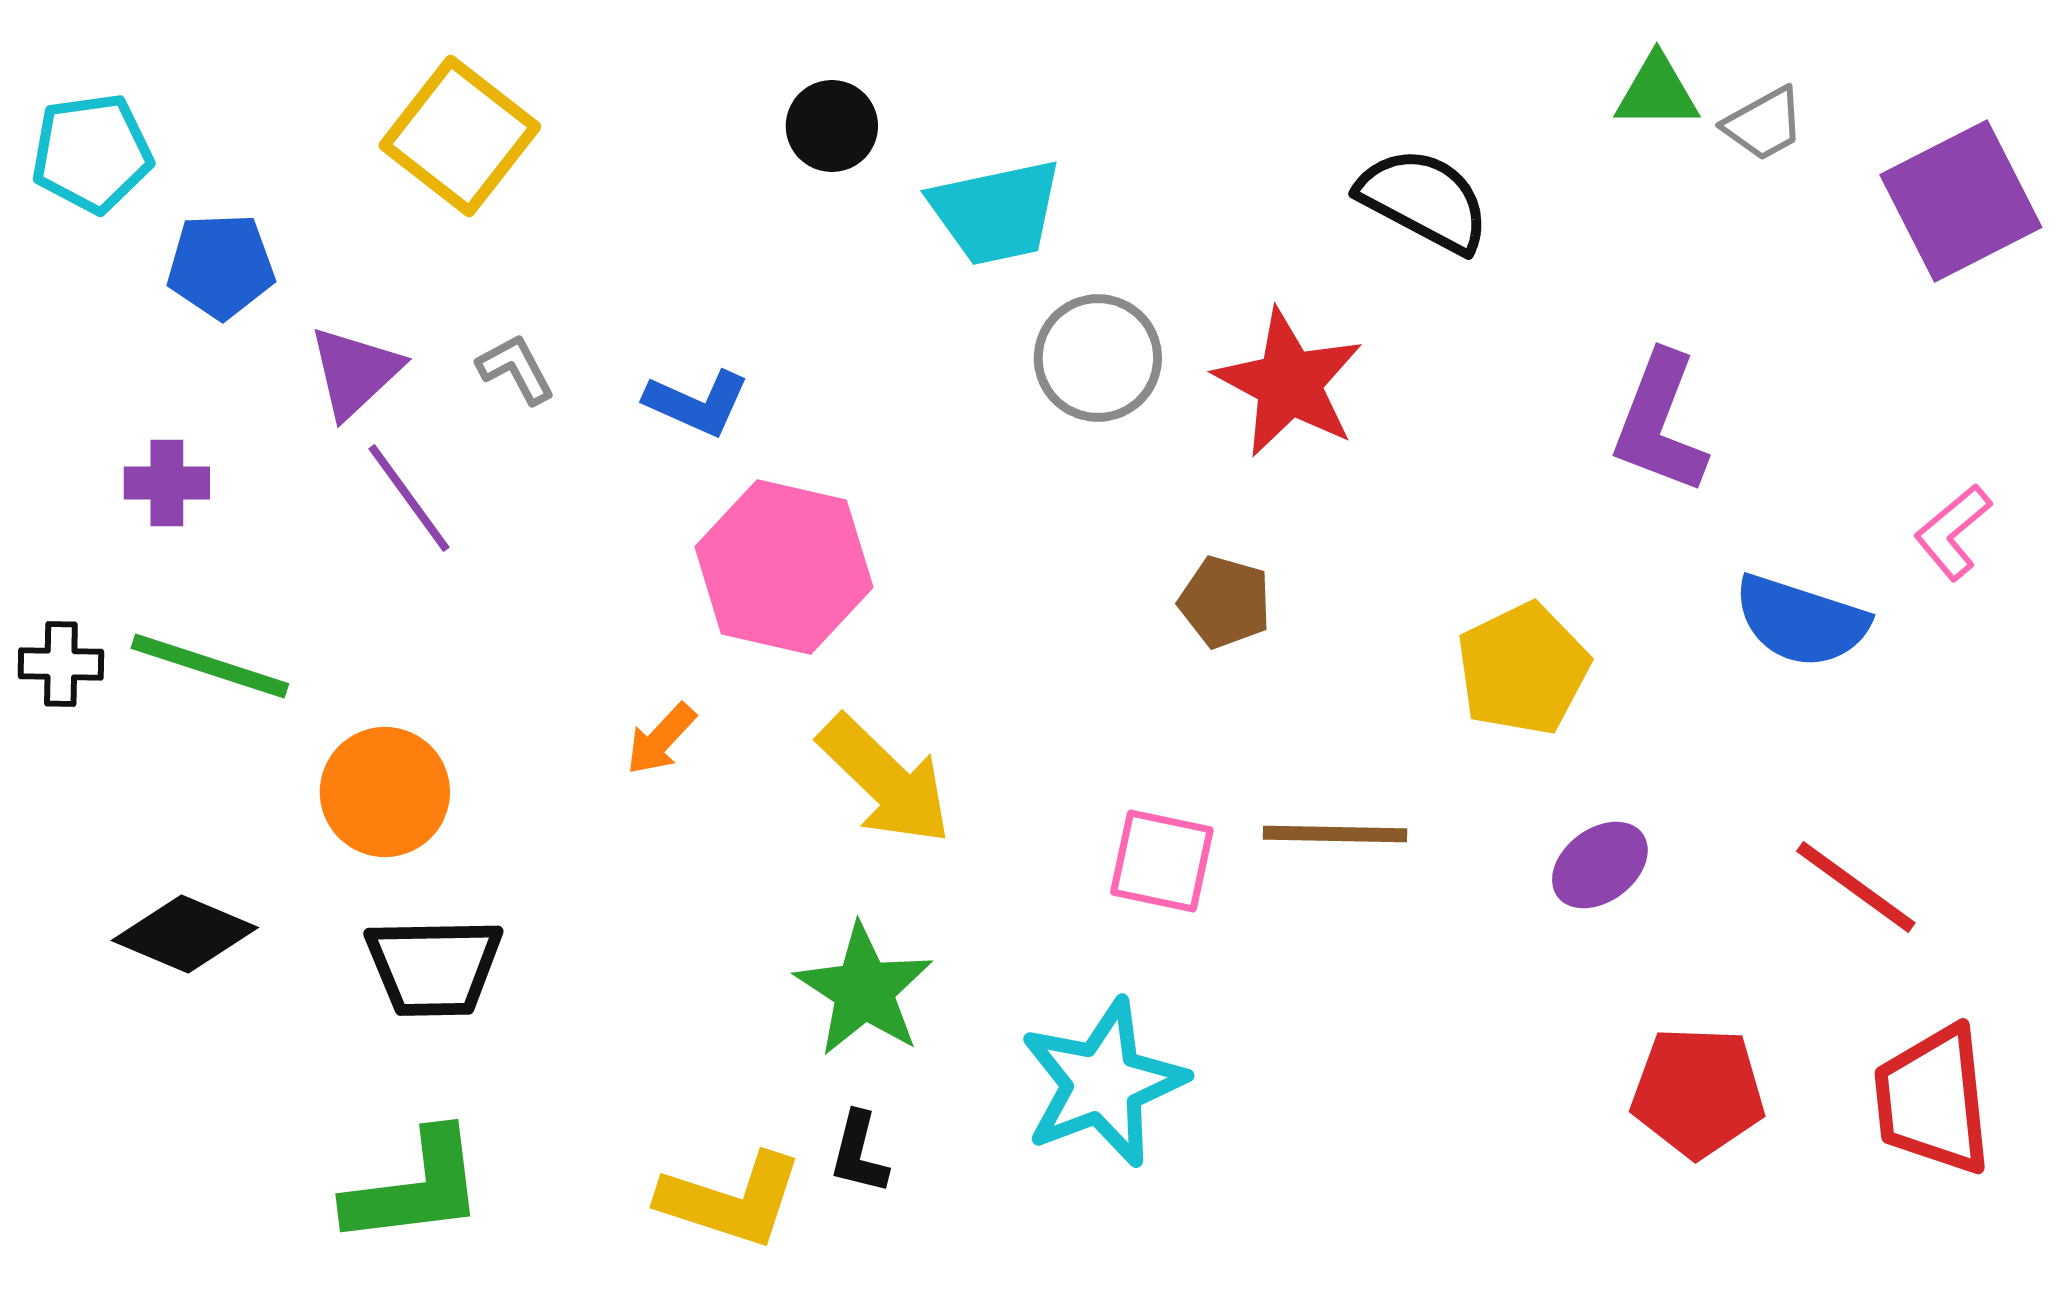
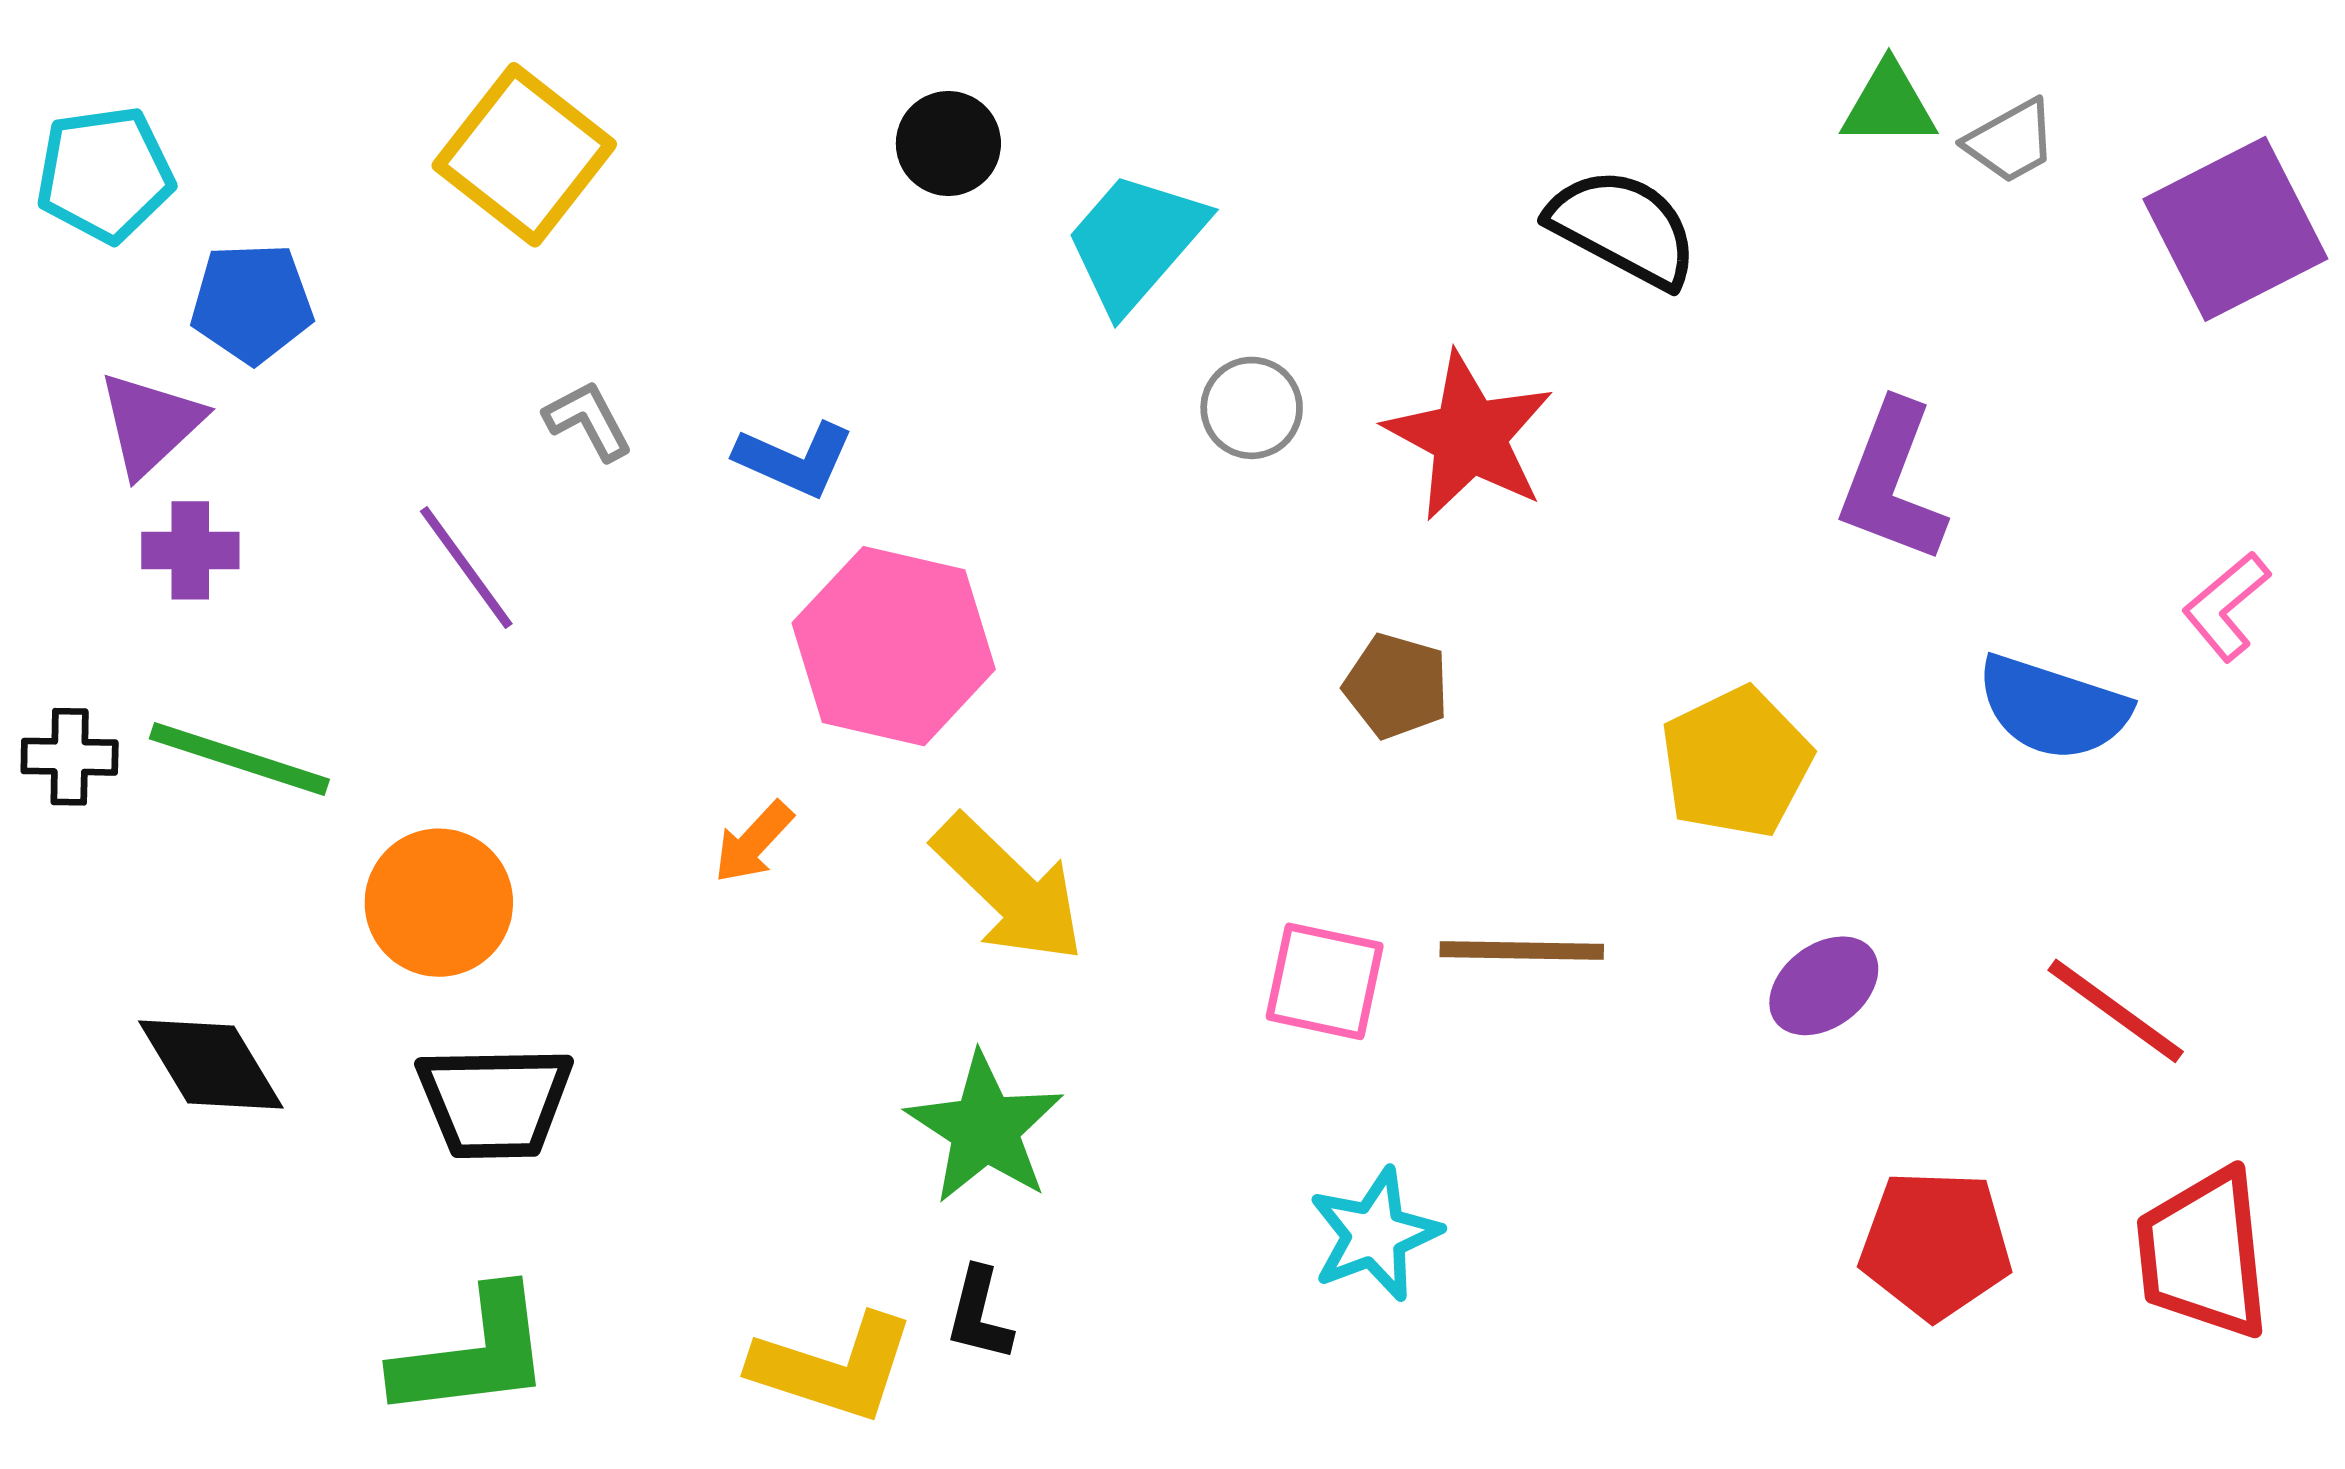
cyan trapezoid: (996, 212) -> (1135, 241), turned 143
gray circle: (1098, 358) -> (1252, 408), size x0.7
purple triangle: (355, 372) -> (150, 424), moved
black diamond: (185, 934) -> (211, 1065), turned 36
cyan star: (1103, 1083) -> (1375, 1234), moved, size x0.7

